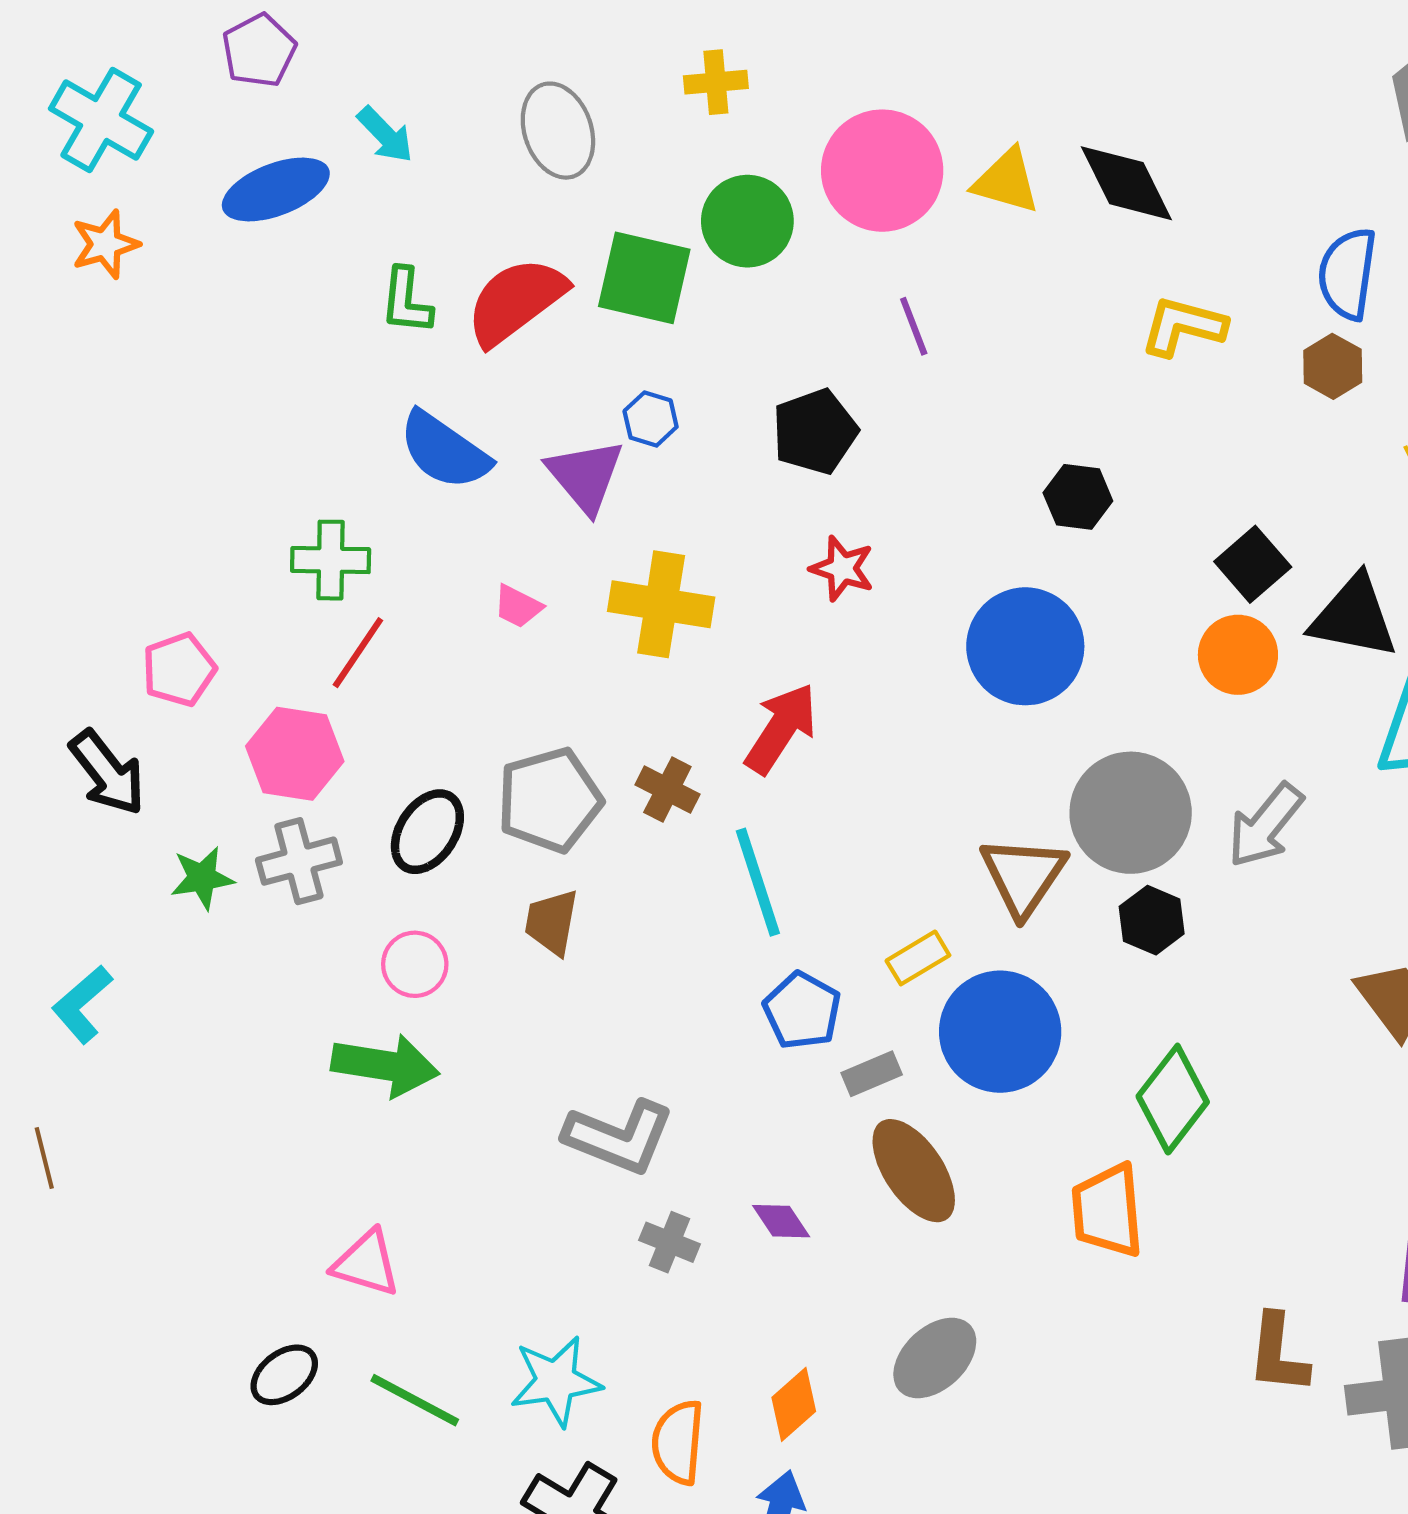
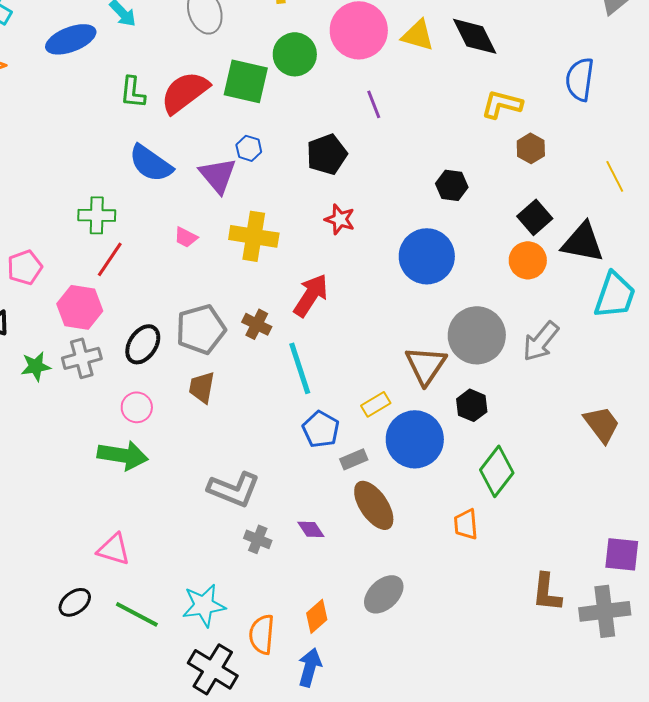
brown hexagon: (1333, 366) -> (531, 148), moved
black hexagon: (1152, 920) -> (472, 405), moved
orange trapezoid: (1107, 1211) -> (466, 524), size x0.7

